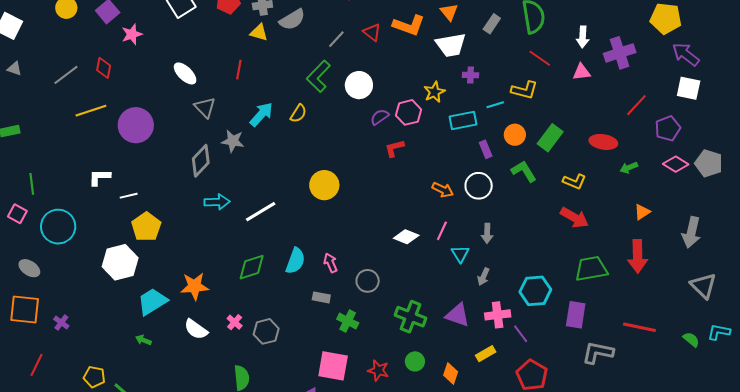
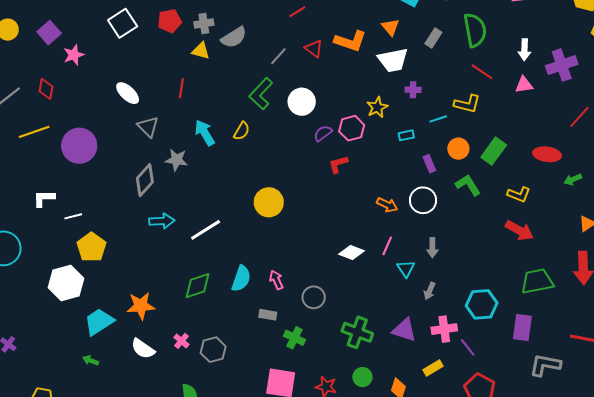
cyan arrow: (261, 114) -> (205, 133), turned -72
cyan rectangle: (463, 121) -> (406, 135), size x0.6

